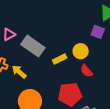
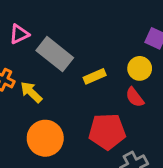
yellow circle: (81, 51) -> (140, 68), moved

